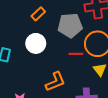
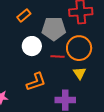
white circle: (36, 43) -> (32, 46), moved

